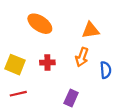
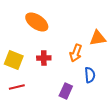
orange triangle: (90, 30) -> (98, 38), moved
blue semicircle: (106, 70) -> (90, 75), moved

